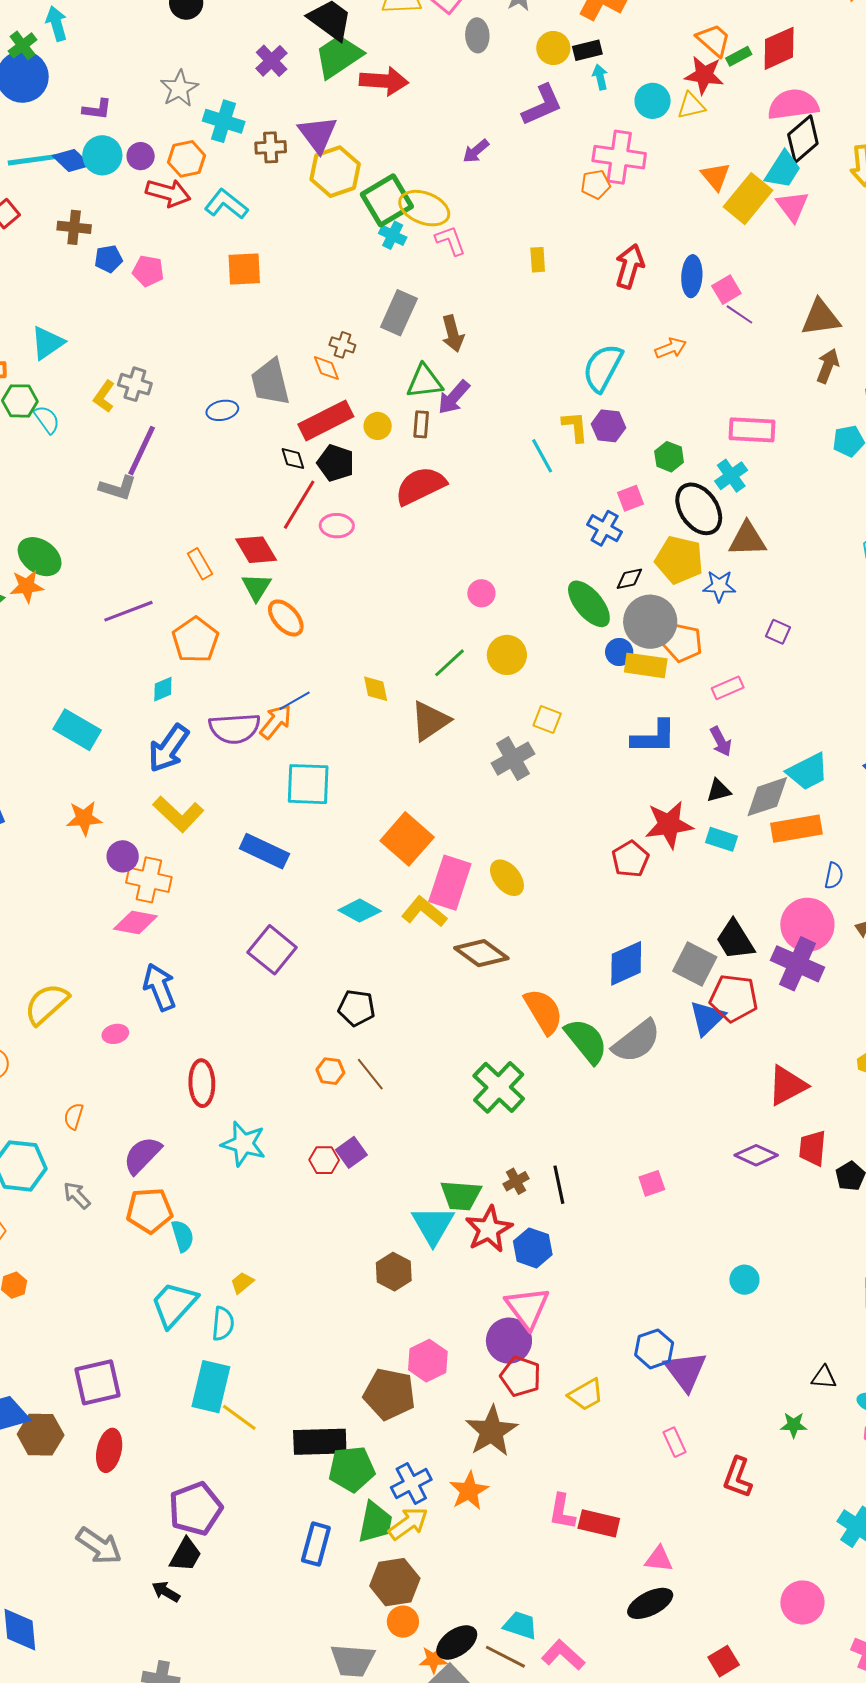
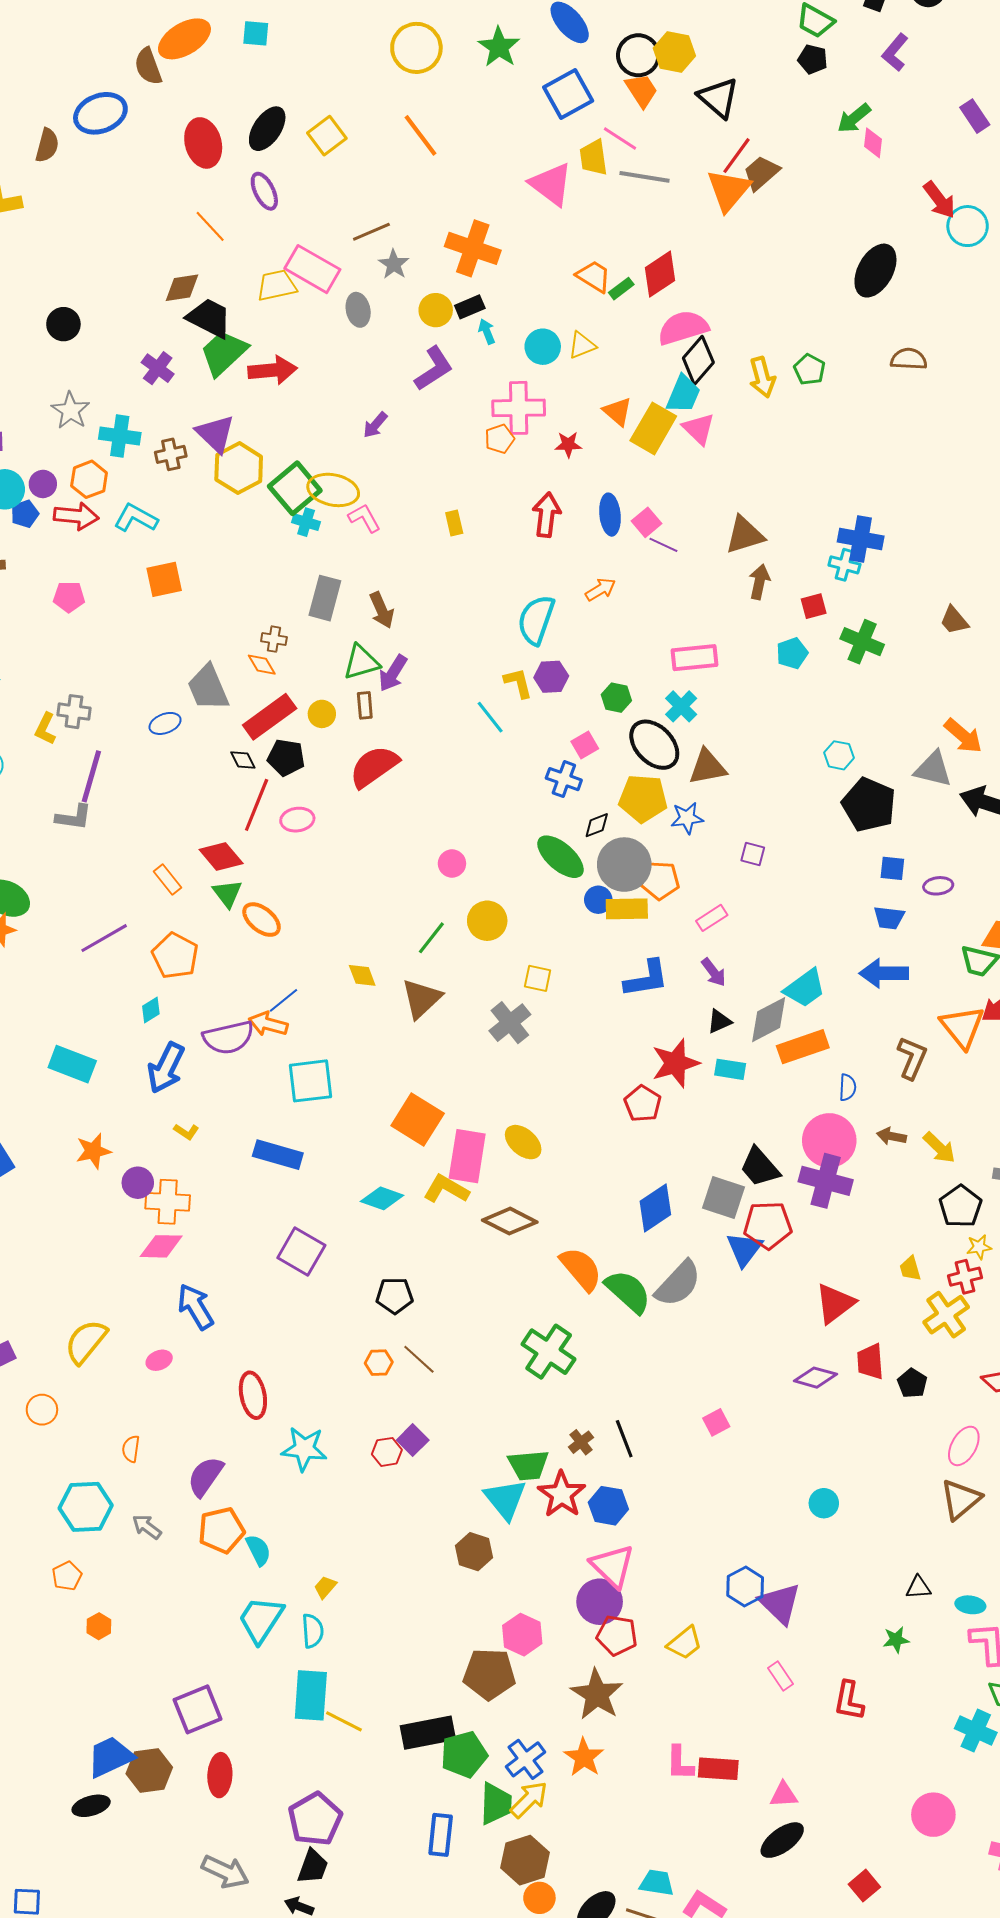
red star: (704, 75) -> (568, 444), moved, size x0.7
blue pentagon: (108, 259) -> (25, 514), moved
orange arrow: (276, 722) -> (268, 1024), turned -105
yellow L-shape: (178, 814) -> (186, 1132), size x0.5

